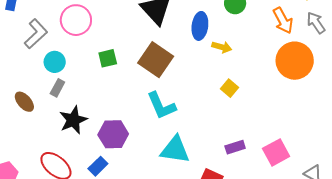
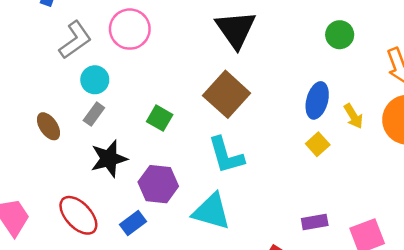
blue ellipse: (200, 26) -> (317, 100), moved
yellow arrow: (222, 47) -> (353, 116), moved, turned 36
green square: (108, 58) -> (160, 118), moved, turned 36
cyan triangle: (175, 150) -> (211, 211), moved

